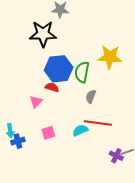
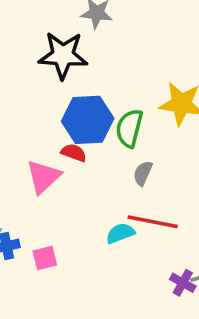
pink triangle: (36, 102) -> (43, 177), size x1.5
pink square: (48, 133) -> (45, 258), moved

